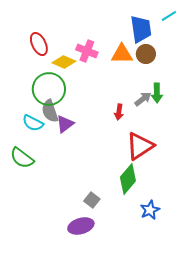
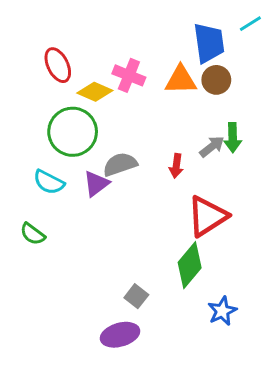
gray semicircle: (50, 111) -> (120, 164), moved, turned 90
green semicircle: (22, 158) -> (33, 234), size x0.7

